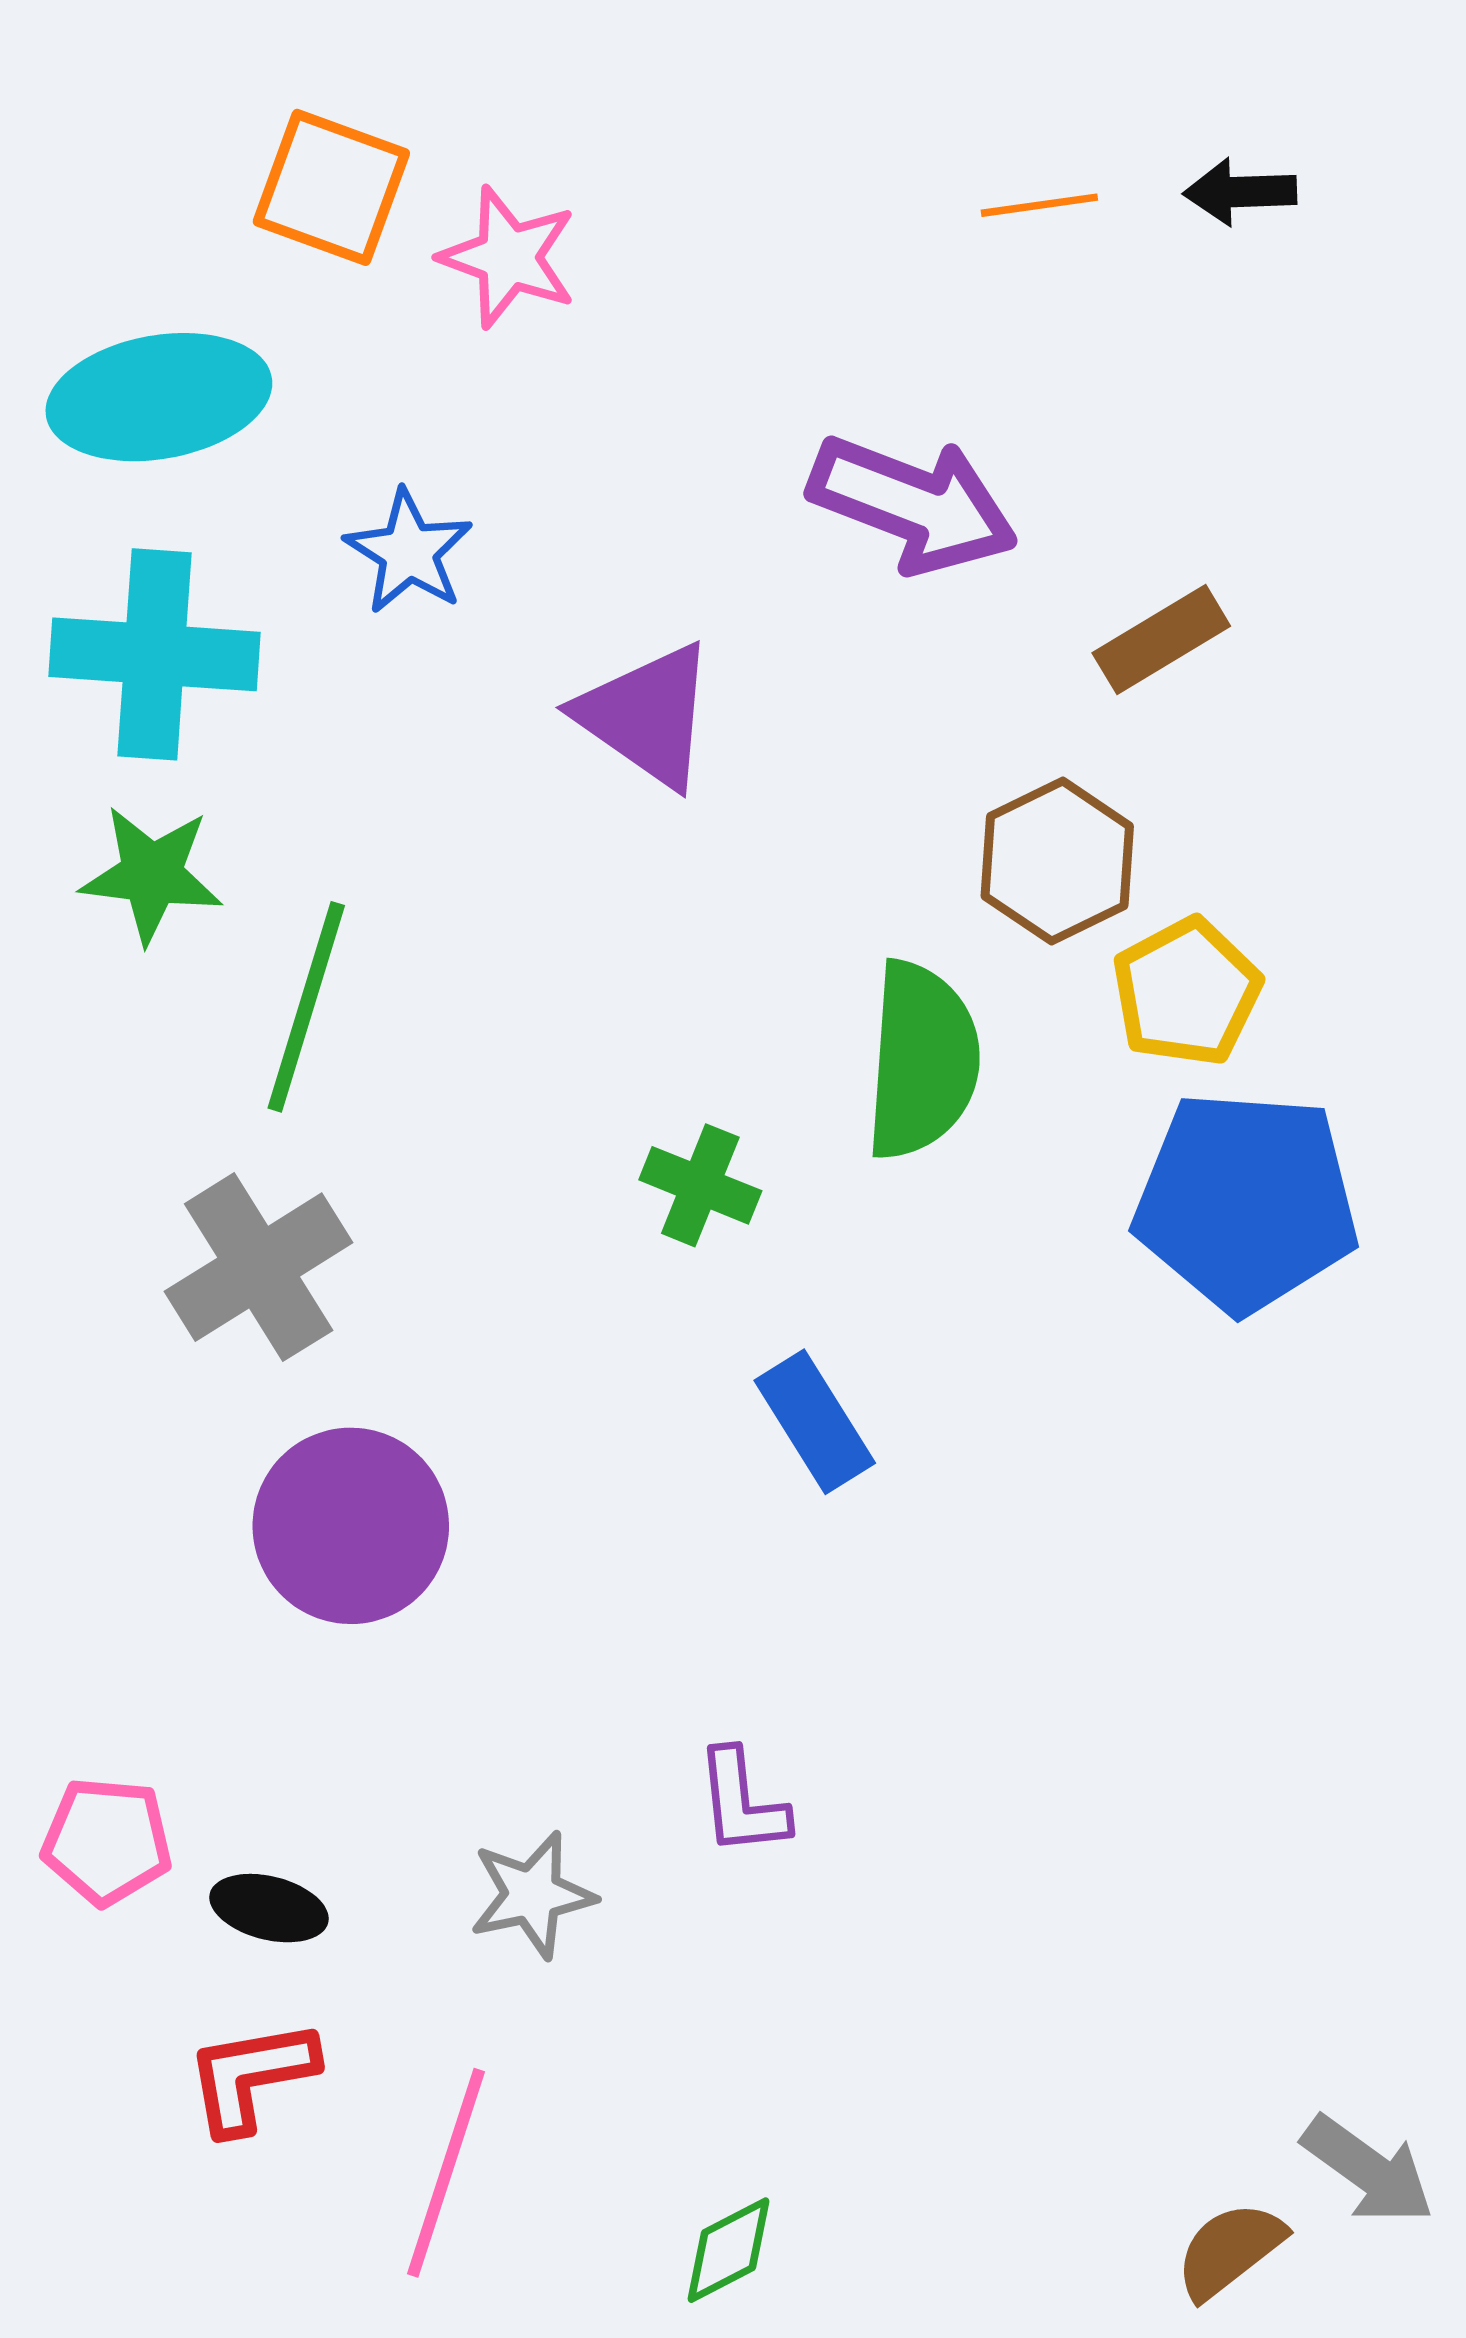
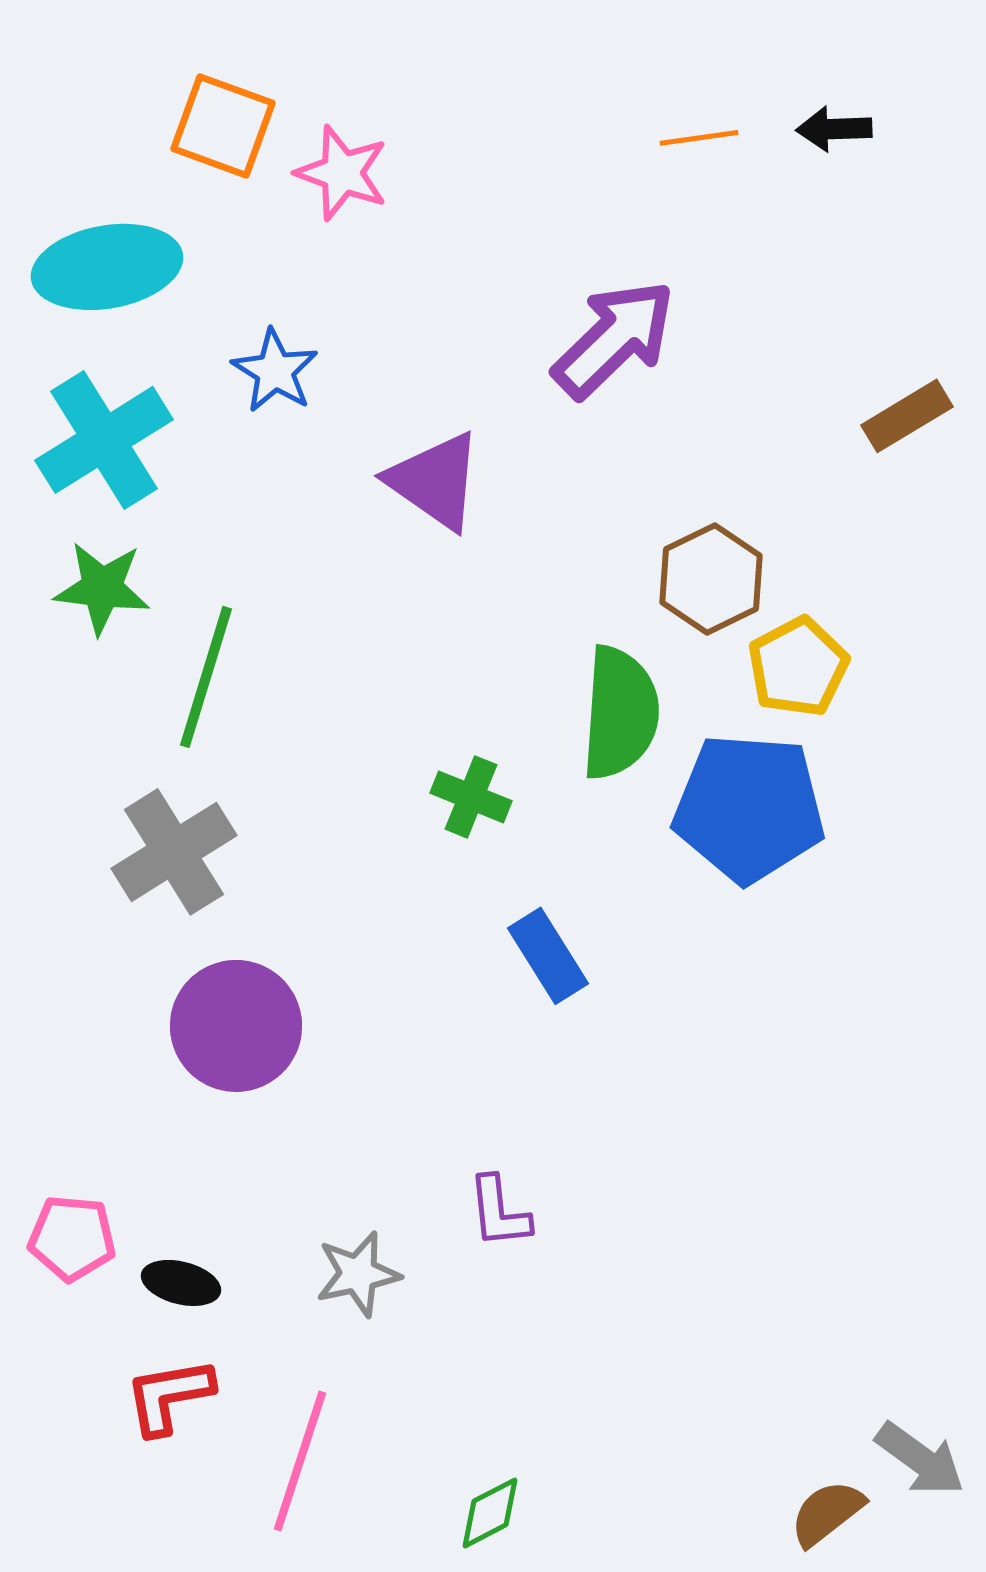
purple arrow: (913, 504) -> (614, 339), turned -65
brown rectangle: (1161, 639) -> (907, 416), moved
cyan cross: (154, 654) -> (104, 440), turned -36
blue pentagon: (1246, 1202) -> (749, 808), moved

